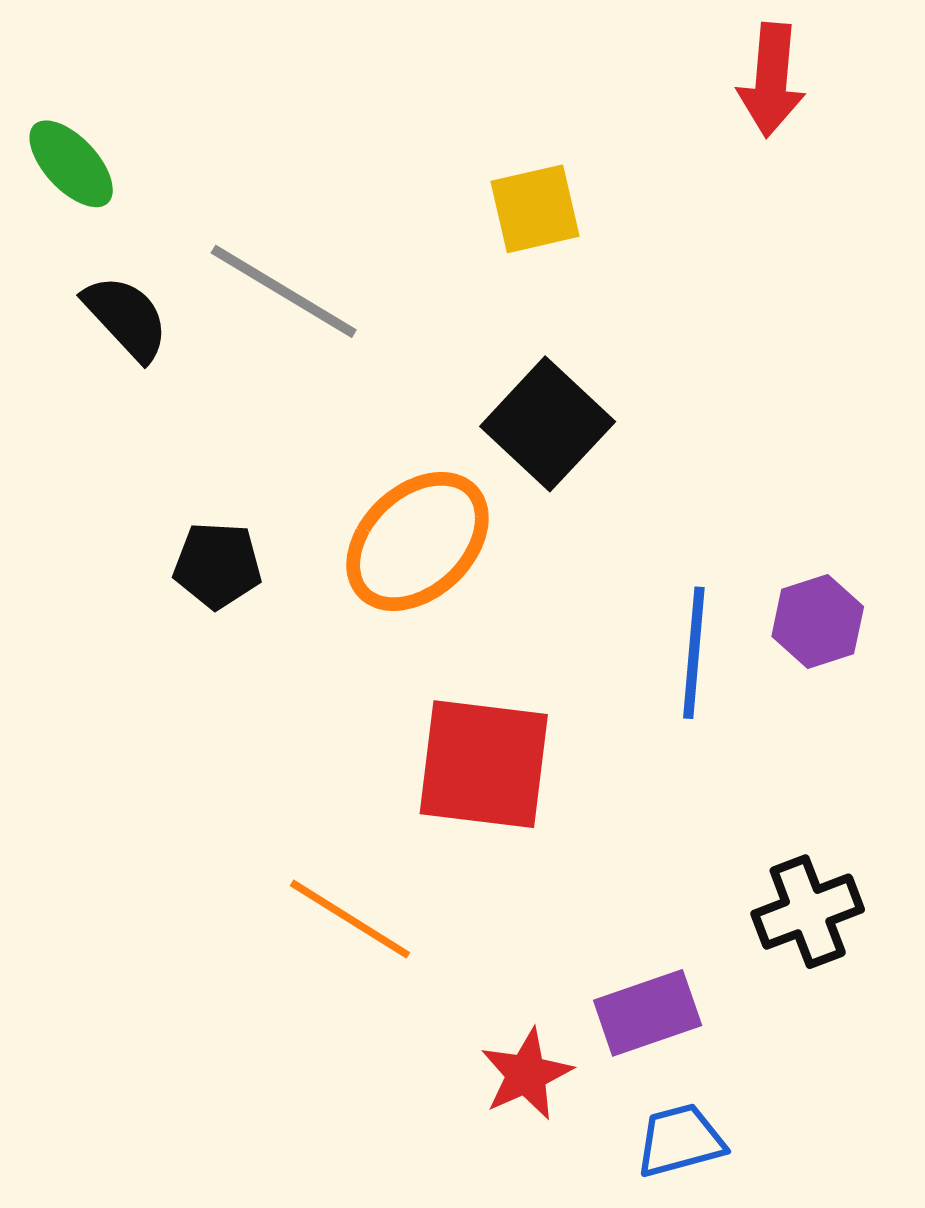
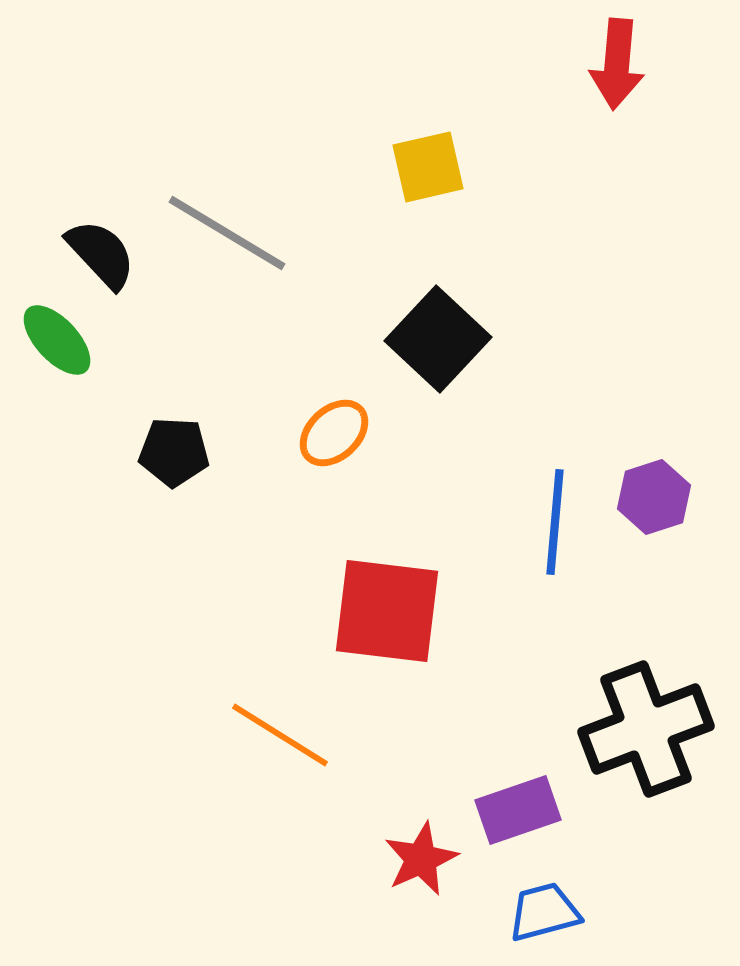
green ellipse: (71, 164) -> (57, 340), moved
orange ellipse: (417, 541) -> (334, 433), size x0.6
black cross: (808, 912) -> (646, 729), size x1.5

